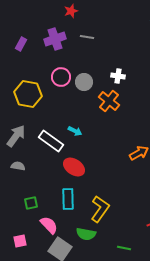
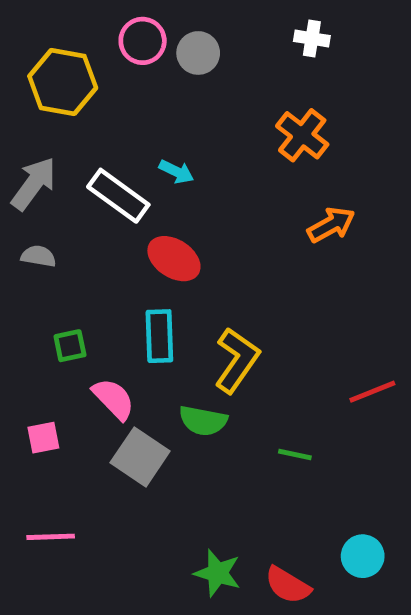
white cross: (118, 76) -> (312, 38), moved
orange cross: (109, 101) -> (302, 135), moved

